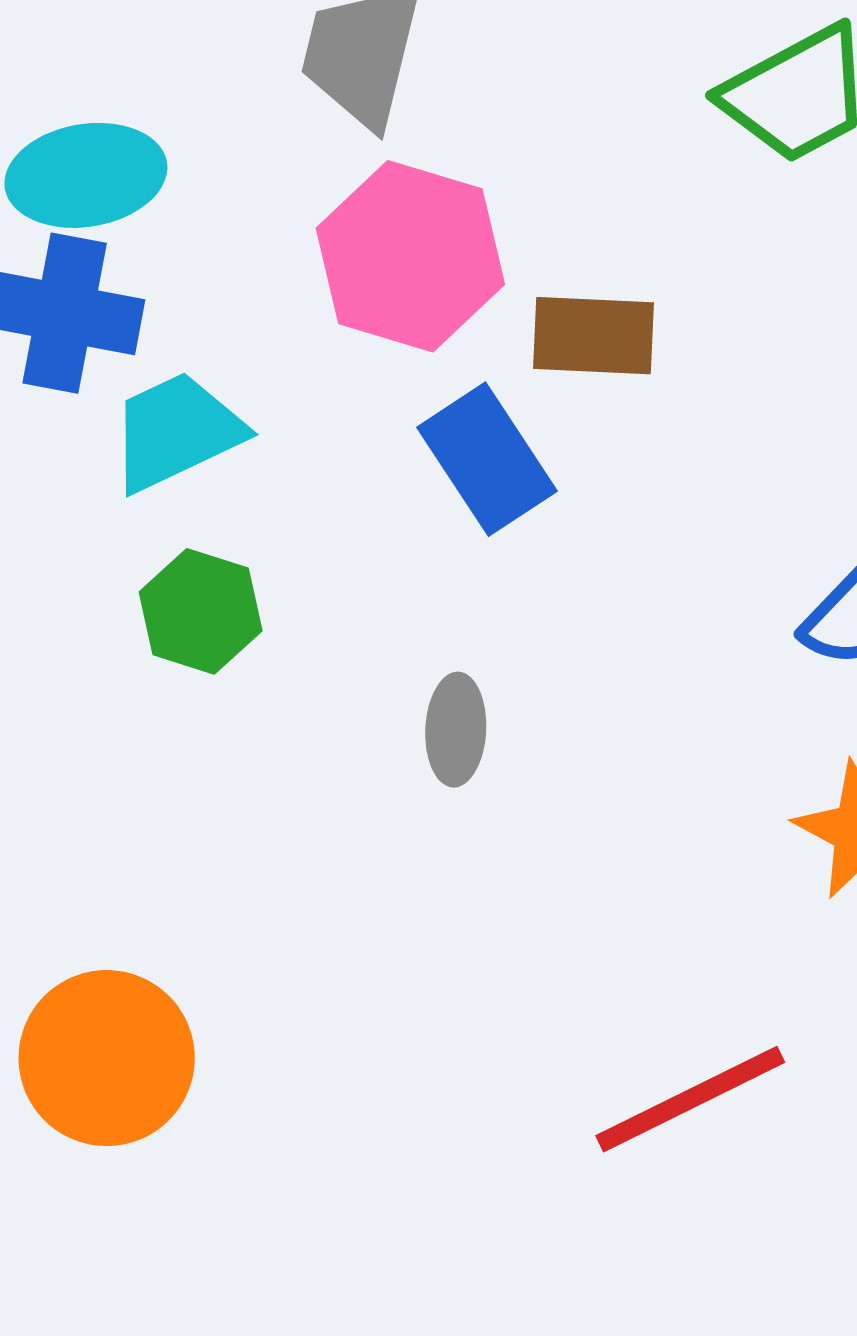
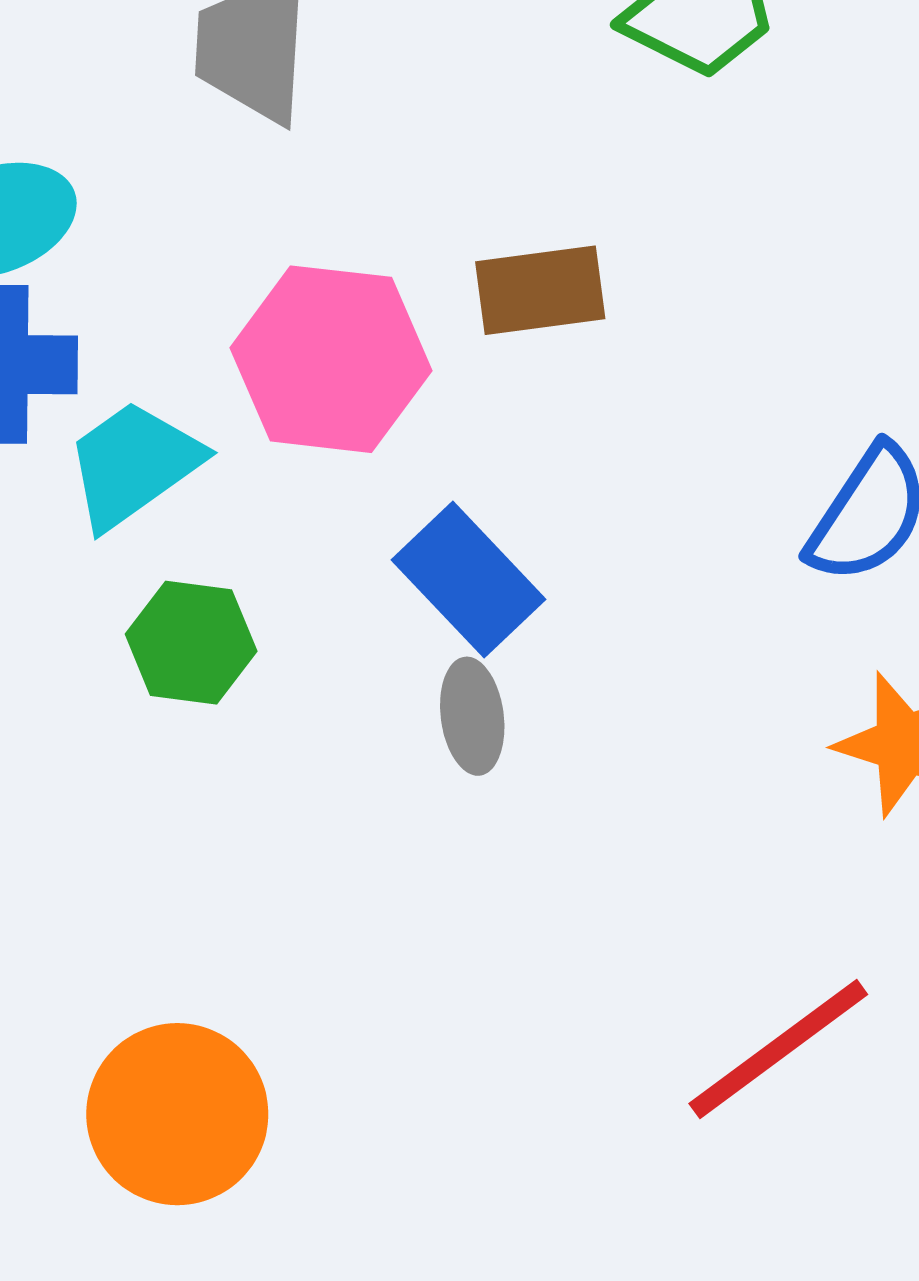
pink hexagon: (410, 256) -> (331, 359), moved
blue rectangle: (487, 459) -> (468, 580), moved

